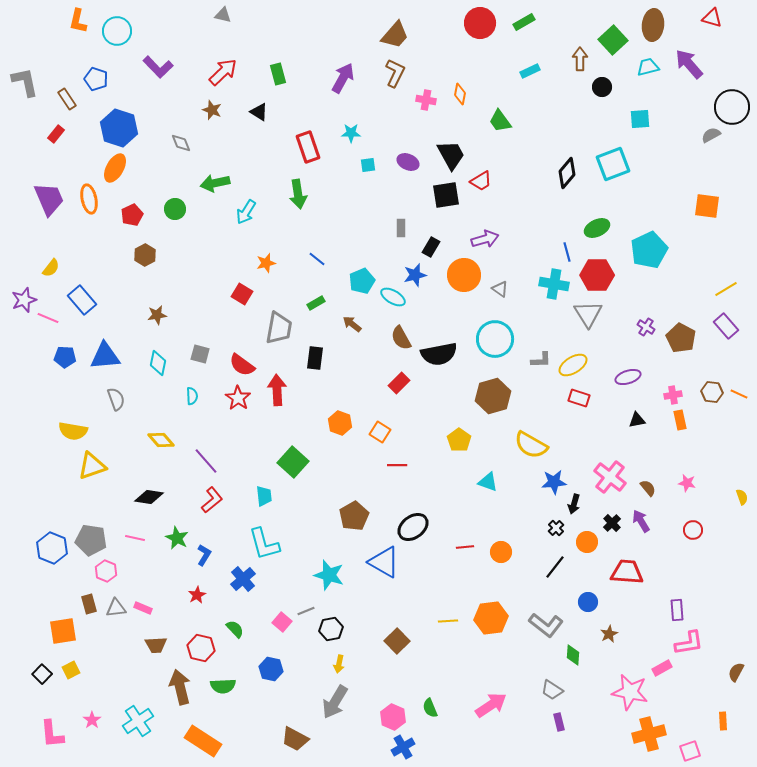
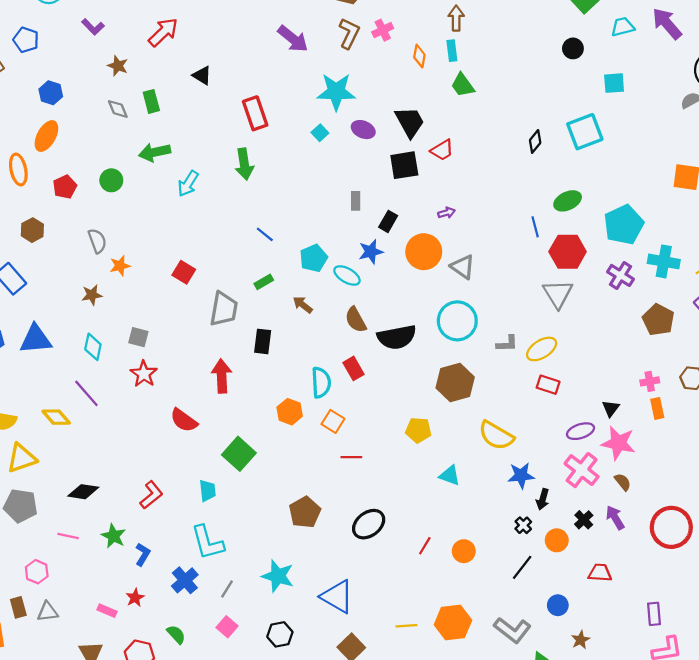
brown arrow: (580, 59) -> (456, 18), moved
purple L-shape: (158, 67) -> (93, 27), size x0.7
cyan rectangle: (530, 71) -> (452, 51), moved, turned -72
green rectangle: (278, 74) -> (151, 101), moved
purple arrow: (343, 78) -> (293, 39), turned 100
pink cross: (426, 100) -> (383, 30), moved, turned -36
brown star: (212, 110) -> (118, 66), moved
blue hexagon: (119, 128) -> (51, 93), size x0.6
cyan star: (351, 133) -> (336, 92), moved, size x1.8
cyan square: (368, 165) -> (320, 133), turned -35
black diamond: (567, 173) -> (535, 141), size x0.7
purple arrow: (485, 239) -> (446, 213), size x0.6
brown hexagon: (145, 255) -> (32, 230), moved
orange star: (266, 263) -> (120, 266), moved
cyan cross: (554, 284) -> (664, 261), moved
gray triangle: (500, 289) -> (463, 267), size x1.4
purple cross: (646, 327) -> (621, 275), moved, size x1.4
red semicircle: (242, 365) -> (184, 420), moved
purple ellipse: (628, 377) -> (581, 431), moved
red rectangle: (399, 383) -> (353, 368), turned -75
cyan semicircle: (192, 396) -> (321, 382), moved, size x1.6
red star: (238, 398) -> (144, 374), moved
gray semicircle: (116, 399) -> (97, 241), moved
black triangle: (637, 420) -> (611, 408), turned -42
yellow diamond: (161, 440) -> (56, 417), moved
yellow pentagon: (459, 440) -> (418, 430), turned -30
purple line: (206, 461) -> (86, 393), moved
pink star: (687, 483) -> (618, 443), moved, size x1.8
red circle: (693, 530) -> (671, 527), size x2.0
gray pentagon: (91, 540) -> (20, 506), moved
red line: (465, 547) -> (425, 546), turned -54
blue triangle: (384, 562) -> (337, 597), moved
red trapezoid: (627, 572) -> (600, 573), size x0.7
pink rectangle: (143, 608) -> (107, 611), moved
gray line: (306, 611) -> (227, 589), moved, turned -36

